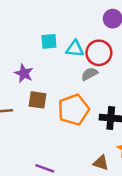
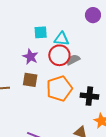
red circle: (99, 53) -> (59, 55), moved
purple star: (24, 73) -> (30, 57), moved

